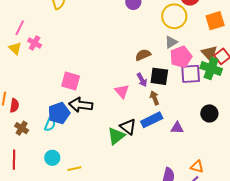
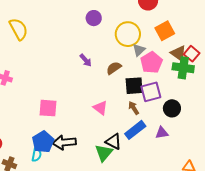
yellow circle: (174, 16) -> (128, 34), moved
orange square: (215, 21) -> (165, 31), moved
purple square: (191, 74) -> (151, 92), moved
purple arrow: (142, 80) -> (86, 60), moved
black arrow: (81, 105) -> (64, 142), moved
black circle: (209, 113) -> (172, 108), moved

